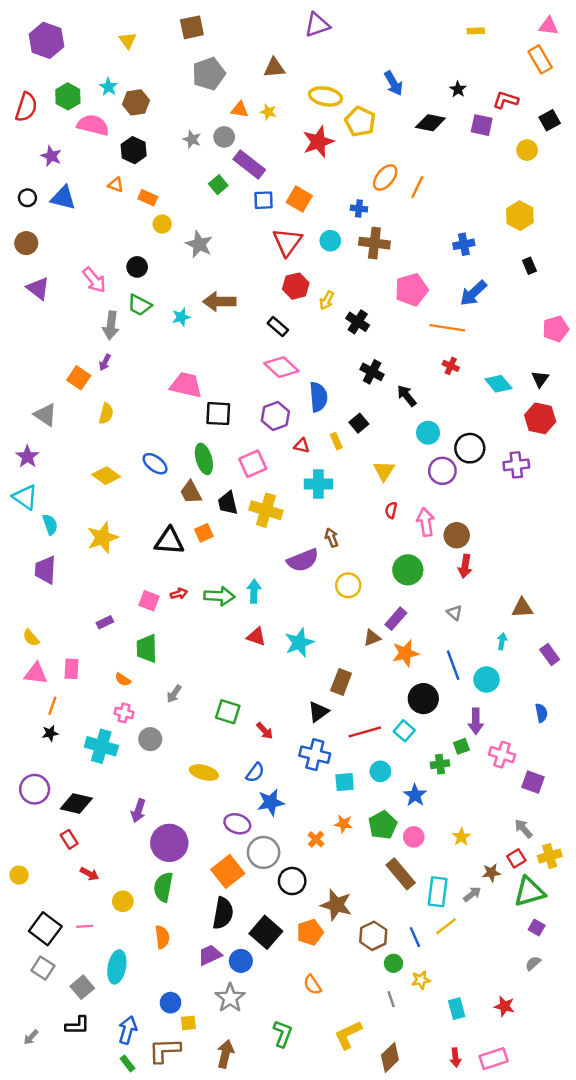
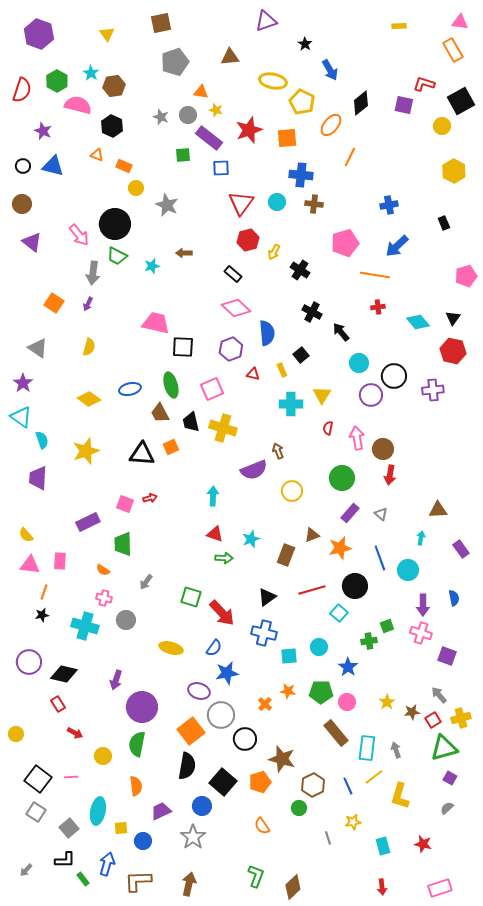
black star: (458, 89) -> (305, 44), moved
yellow star: (268, 112) -> (216, 110), moved
black square: (550, 120) -> (461, 101), size x1.5
black diamond: (430, 123) -> (361, 103), turned -50
red star: (318, 142) -> (249, 130), moved
orange ellipse: (385, 178) -> (331, 125), moved
green square: (218, 185) -> (183, 155), turned 35
orange square: (299, 199) -> (287, 138), moved, turned -35
blue cross: (359, 209) -> (301, 175), size x1.6
yellow hexagon: (520, 216) -> (454, 171), moved
brown cross: (374, 243) -> (314, 204), size x0.7
black circle: (137, 267) -> (115, 224), size x1.8
brown arrow: (219, 302) -> (184, 253), size x0.6
red cross: (451, 366) -> (378, 307), turned -32
orange square: (79, 378) -> (54, 303), moved
blue ellipse: (155, 464) -> (130, 389), turned -50
cyan cross: (318, 484) -> (291, 404), moved
green arrow: (219, 596) -> (224, 558), moved, size x0.7
purple rectangle: (396, 619) -> (350, 513), moved
purple rectangle: (105, 622) -> (88, 522), size x1.6
cyan star: (299, 643) -> (251, 539), size x0.7
brown rectangle: (341, 682) -> (286, 555), moved
purple arrow: (476, 721) -> (423, 605), moved
red arrow: (265, 731) -> (222, 613), size x1.8
red line: (365, 732) -> (312, 590), moved
green pentagon: (383, 825) -> (321, 692), turned 30
brown star: (491, 873) -> (412, 712), moved
gray arrow: (472, 894) -> (396, 750), turned -70
purple trapezoid: (210, 955) -> (161, 811), moved
green circle: (393, 963) -> (299, 808), moved
yellow square: (188, 1023) -> (121, 828), moved
green L-shape: (283, 1034) -> (256, 876), moved
yellow L-shape: (348, 1035) -> (400, 796), moved, turned -48
brown diamond: (390, 1058) -> (293, 887), moved
pink rectangle: (494, 1059) -> (440, 888), moved
green rectangle: (128, 1063) -> (83, 879), moved

